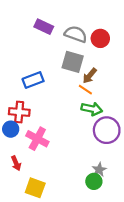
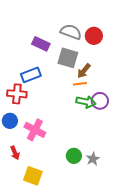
purple rectangle: (44, 27) -> (41, 44), moved
orange line: (85, 90) -> (80, 84), turned -40
red cross: (19, 112) -> (17, 94), moved
purple circle: (107, 130) -> (100, 101), moved, size x0.7
green circle: (94, 181) -> (74, 156), moved

